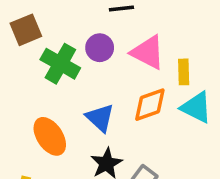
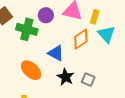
yellow rectangle: (184, 72) -> (95, 17), turned 32
cyan triangle: (196, 107) -> (106, 34), turned 36

